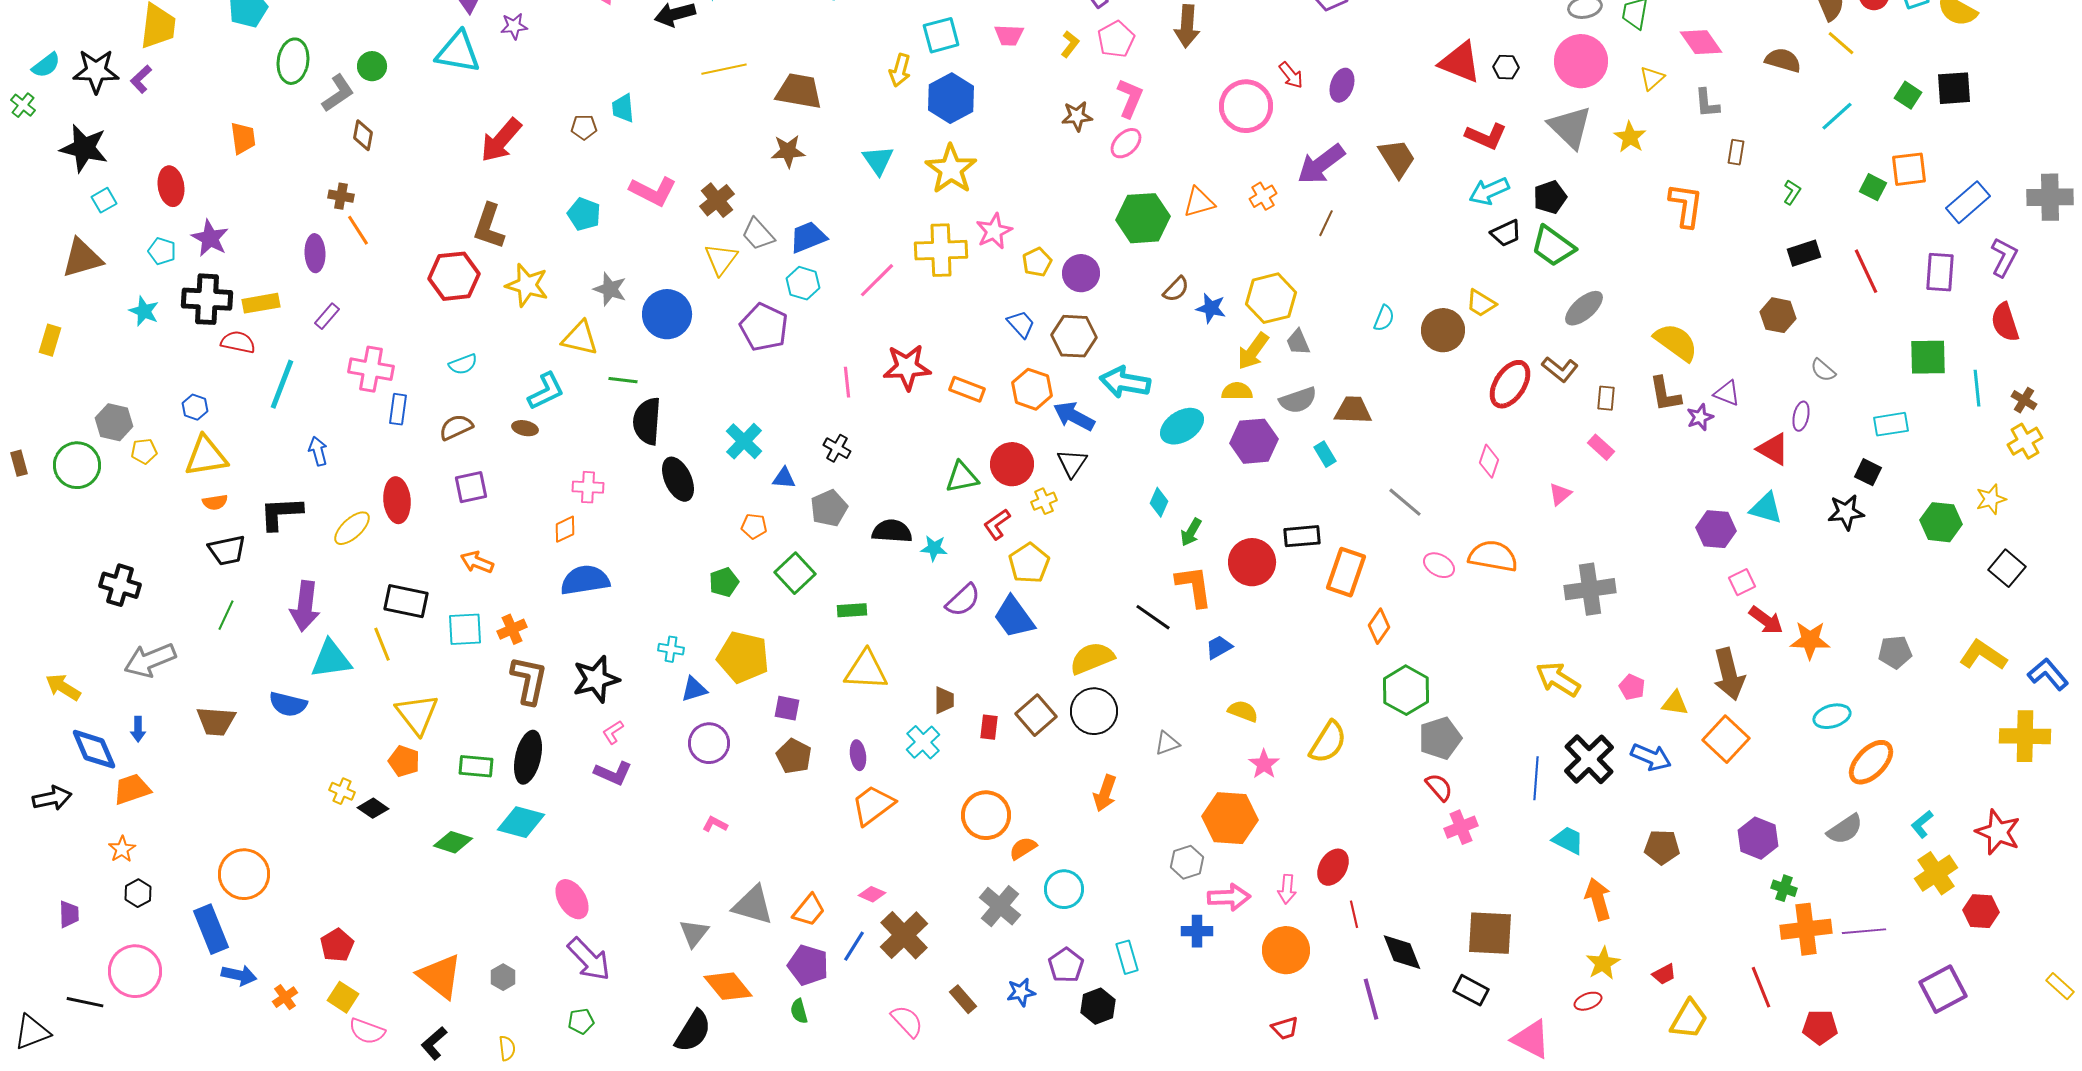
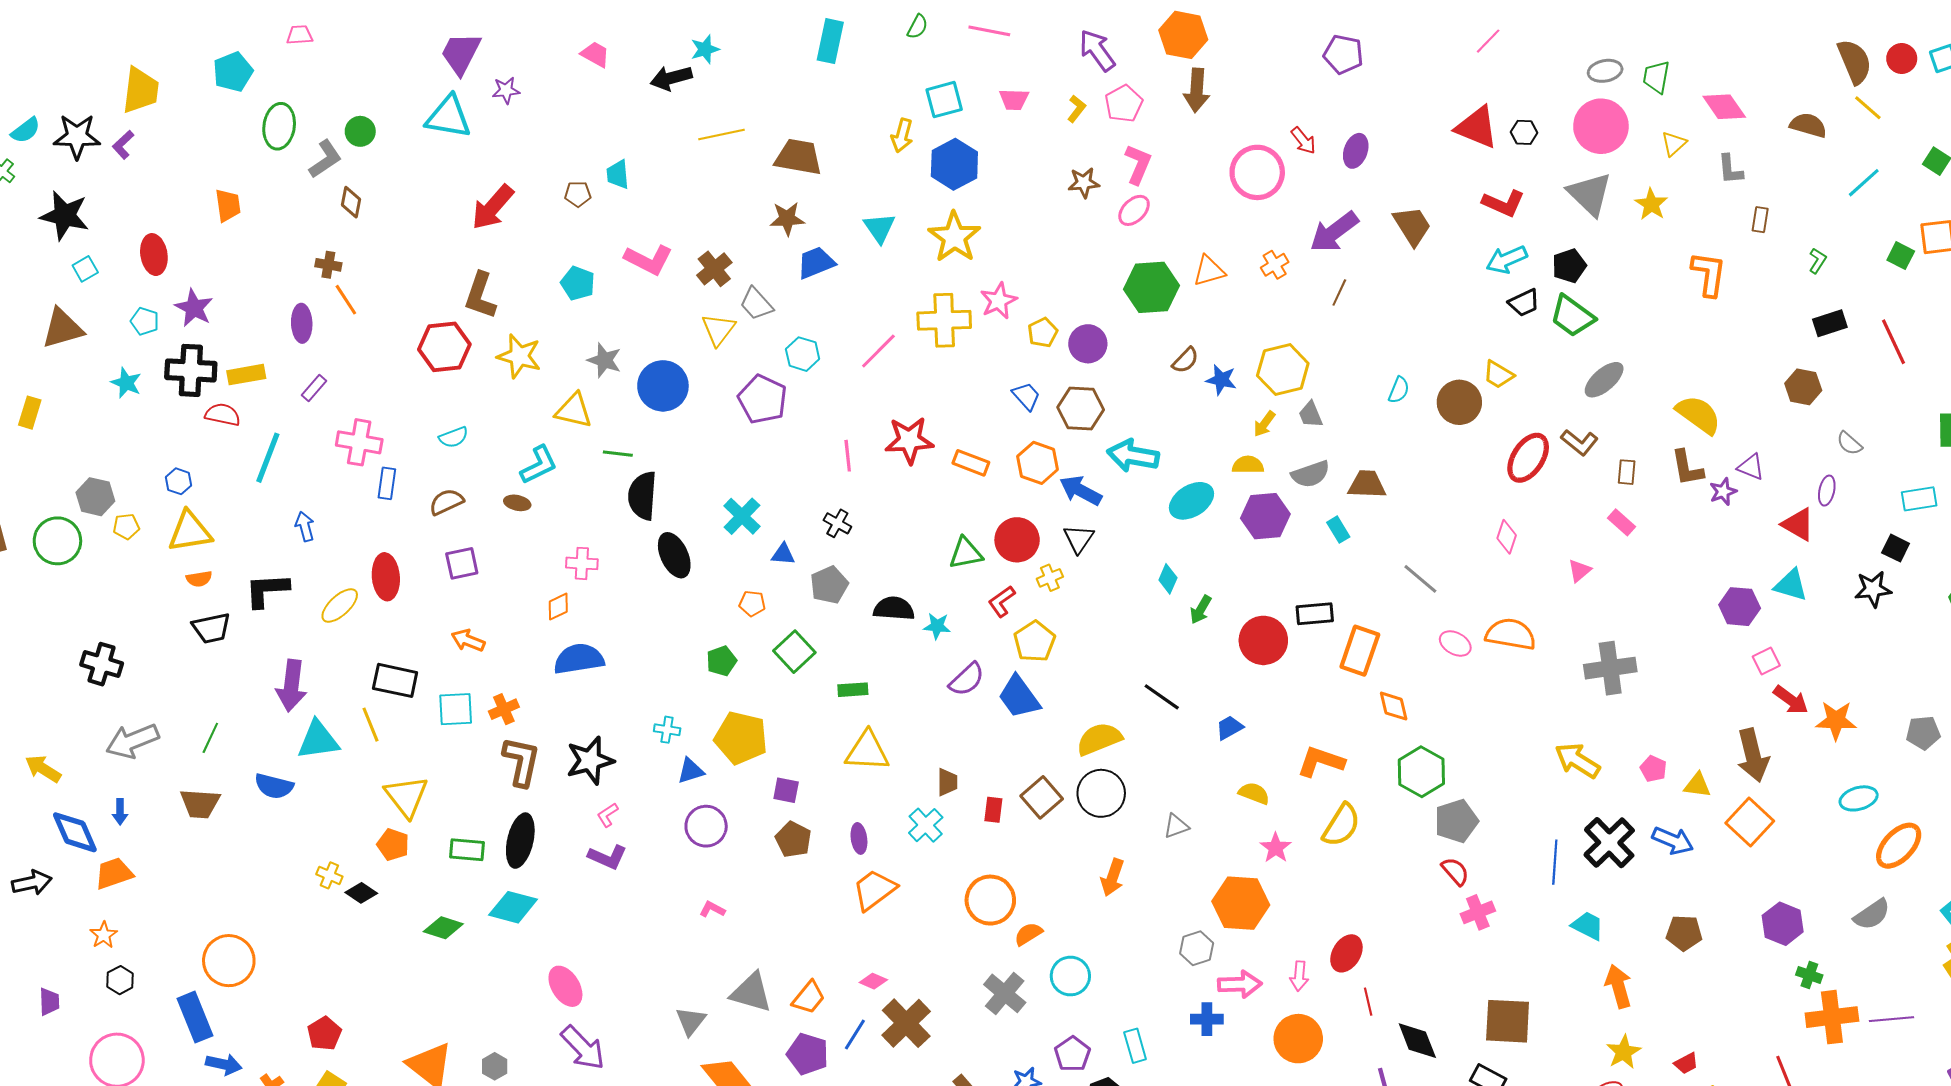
blue trapezoid: (808, 237) -> (816, 263), moved
yellow arrow: (1253, 351) -> (1264, 424), size x0.7
orange L-shape: (1194, 586) -> (1321, 762), moved, turned -63
green line: (226, 615) -> (210, 738), moved
orange diamond: (1379, 626) -> (1394, 706), turned -48

